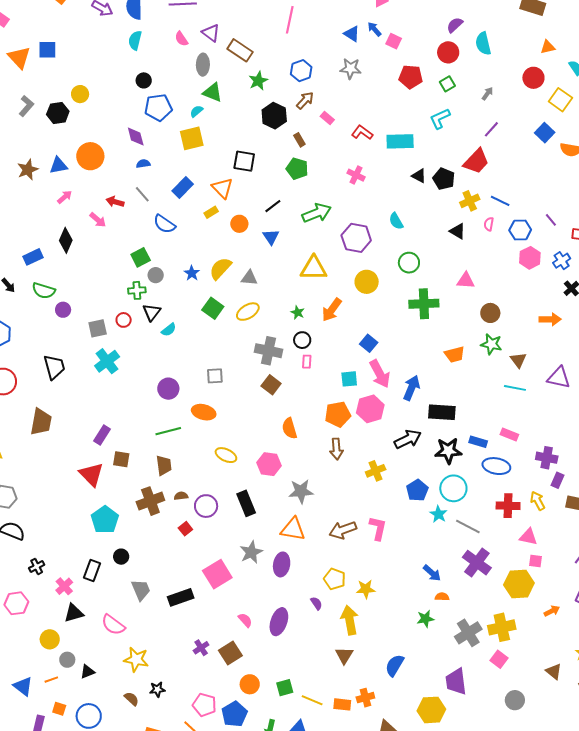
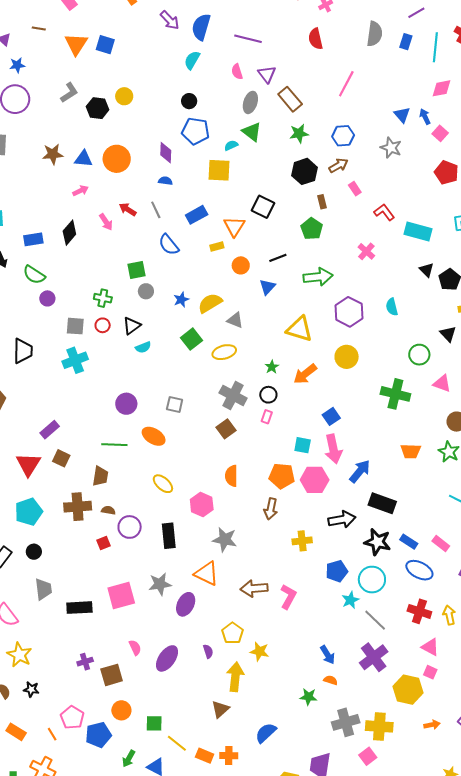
green circle: (409, 263) -> (419, 355), moved
green cross: (137, 290) -> (103, 298), moved

